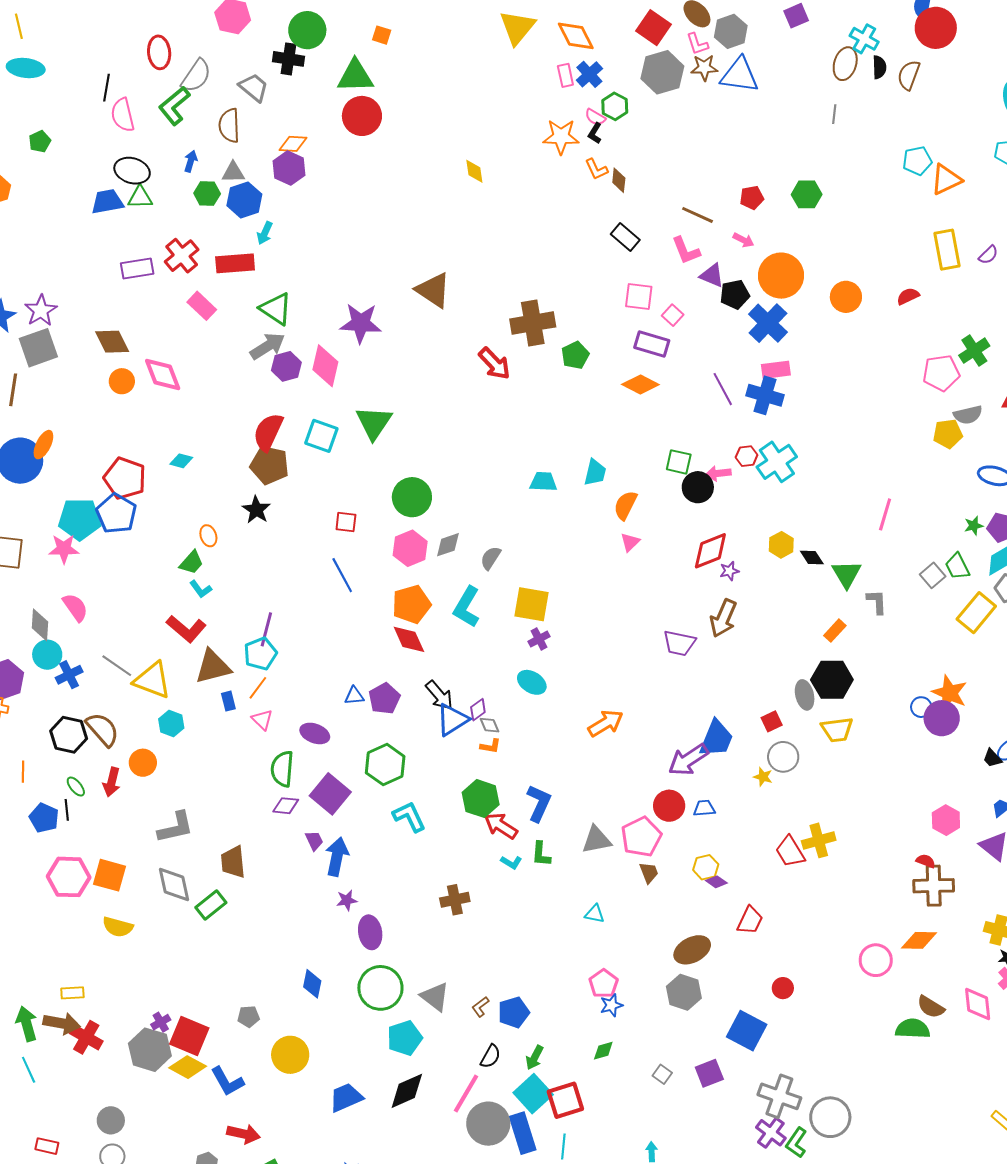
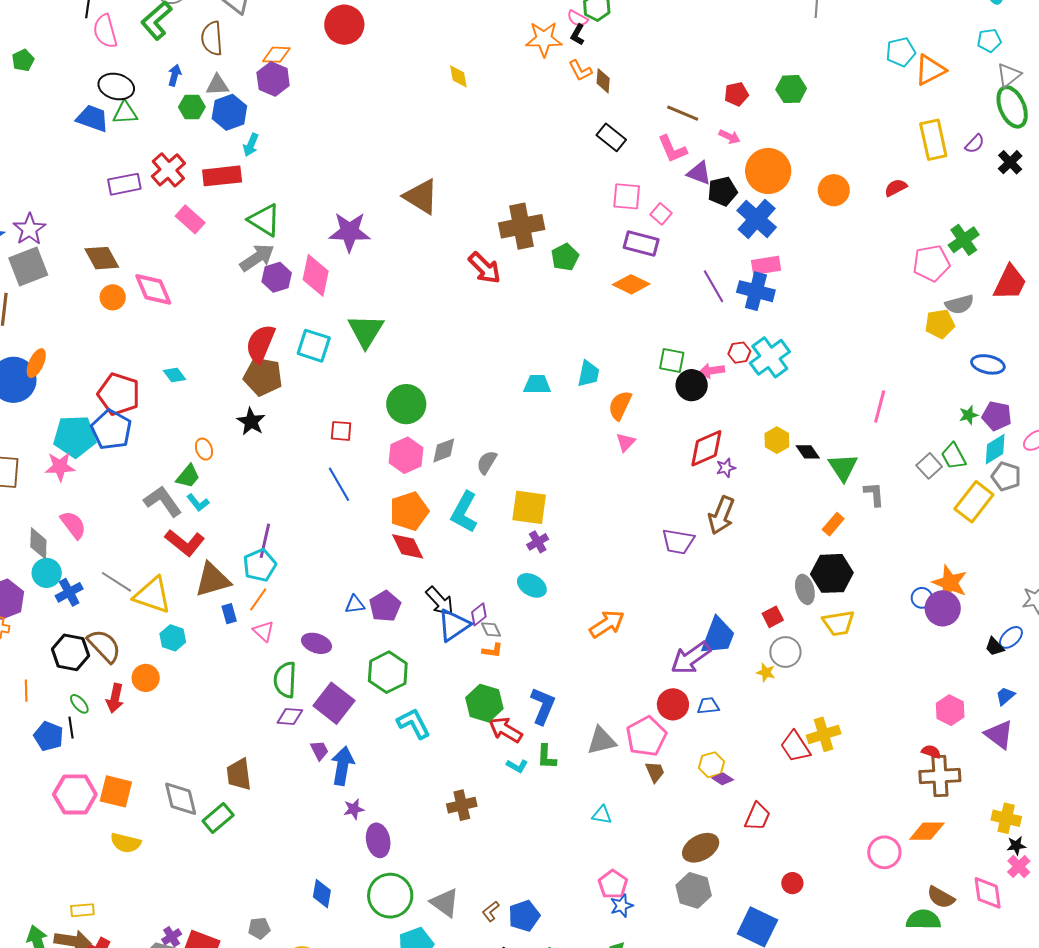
blue trapezoid: (107, 202) -> (92, 118), turned 32
cyan diamond: (181, 461) -> (175, 375), turned 40
gray L-shape: (176, 827) -> (163, 501), moved, turned -111

